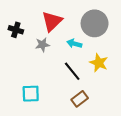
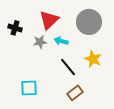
cyan arrow: (74, 44) -> (61, 41), moved

